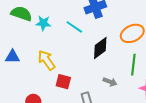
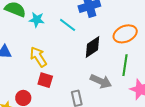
red square: (63, 82) -> (45, 80), moved
gray arrow: (110, 82) -> (101, 81), size x1.5

